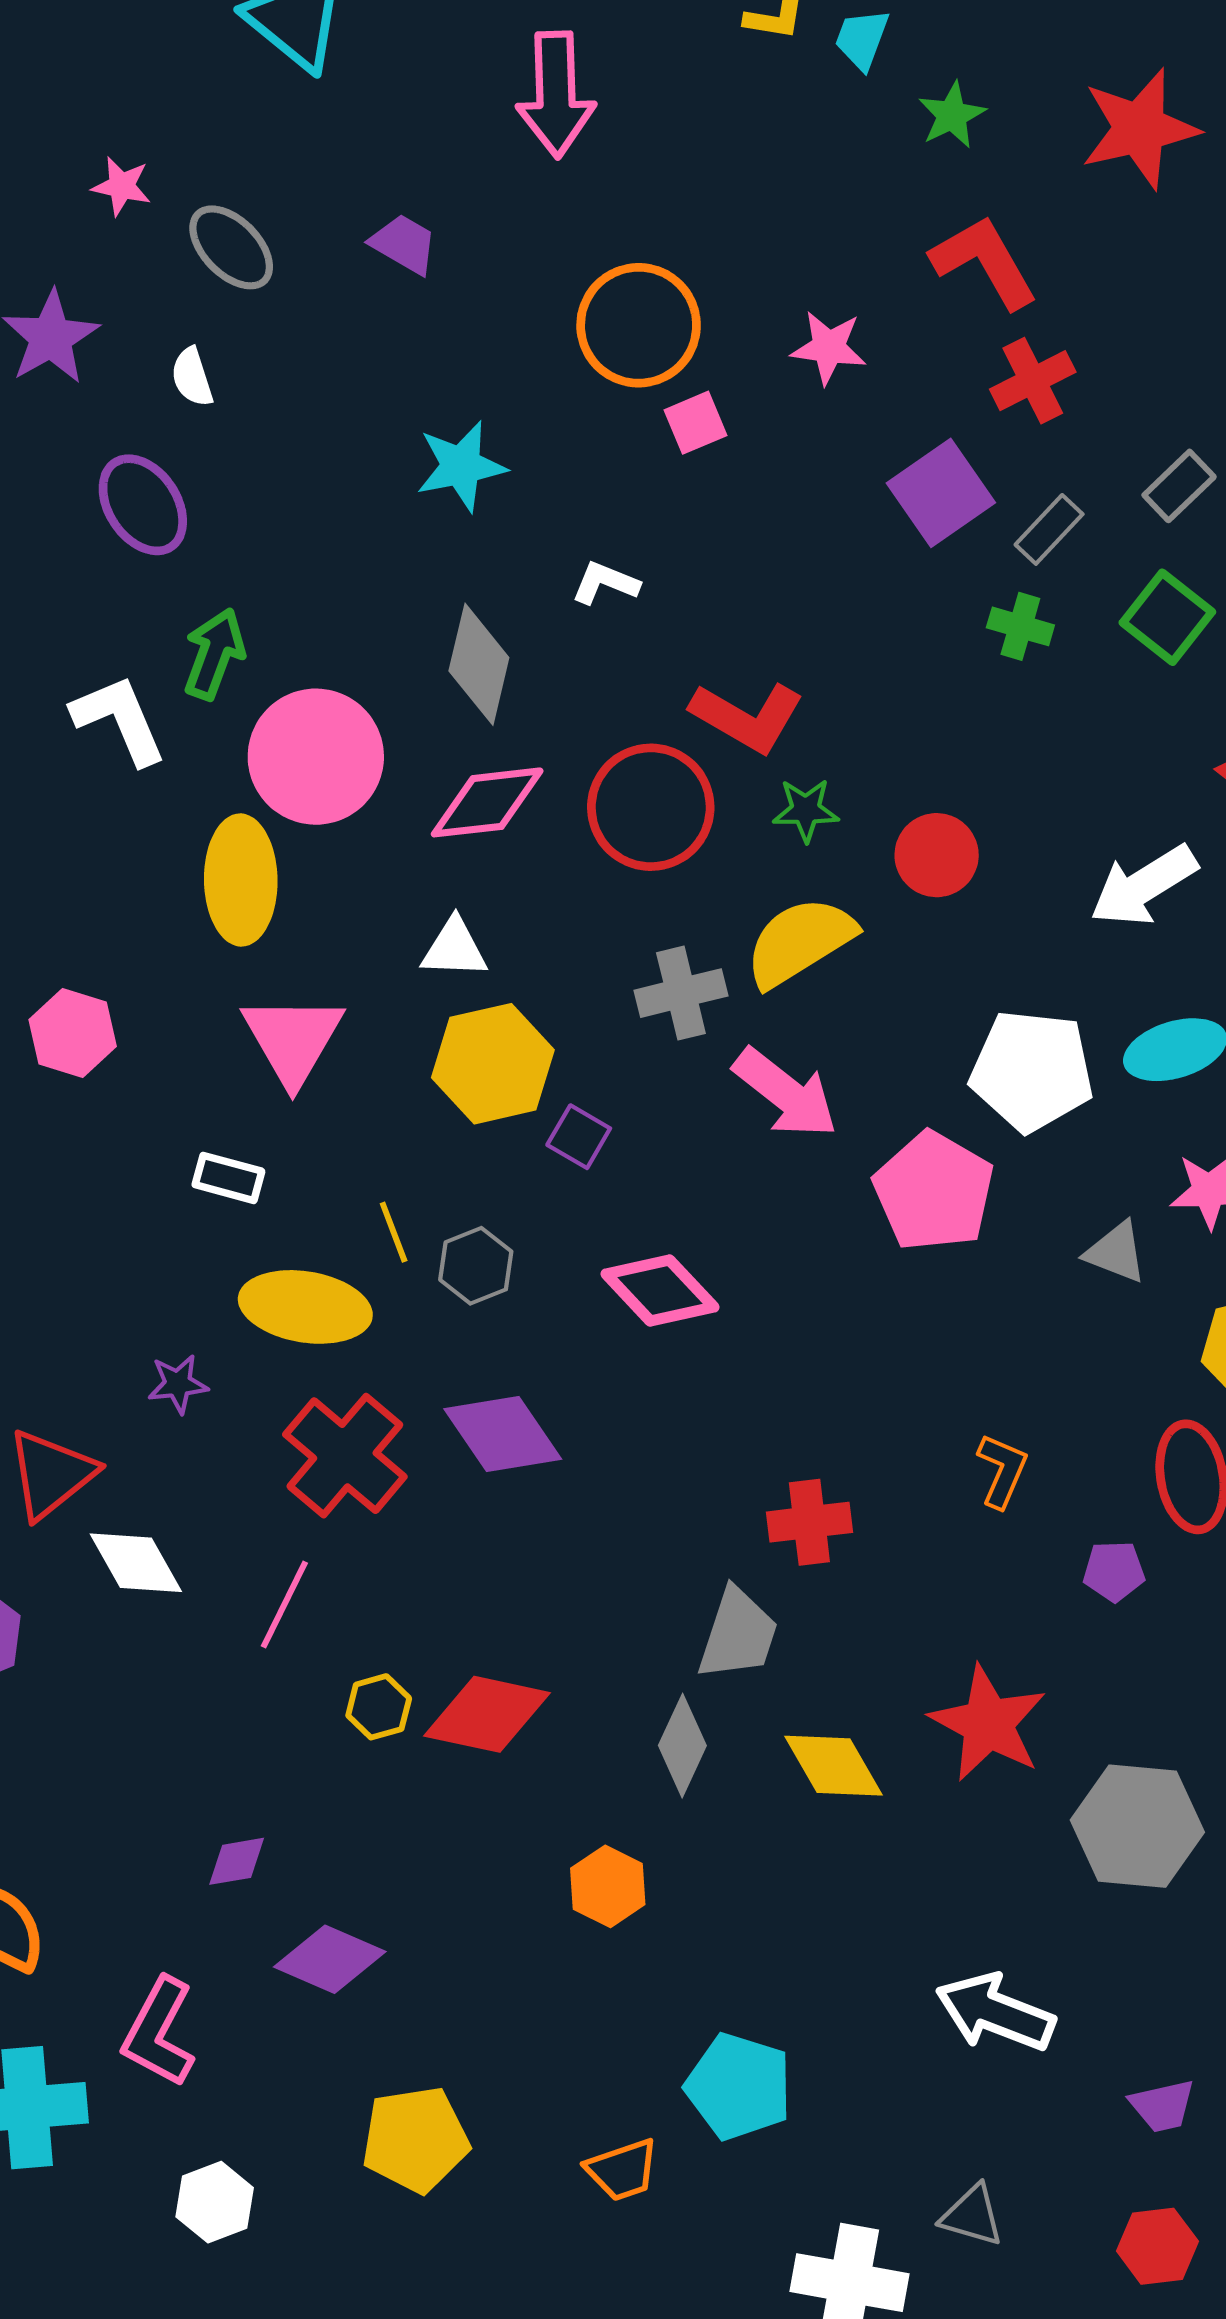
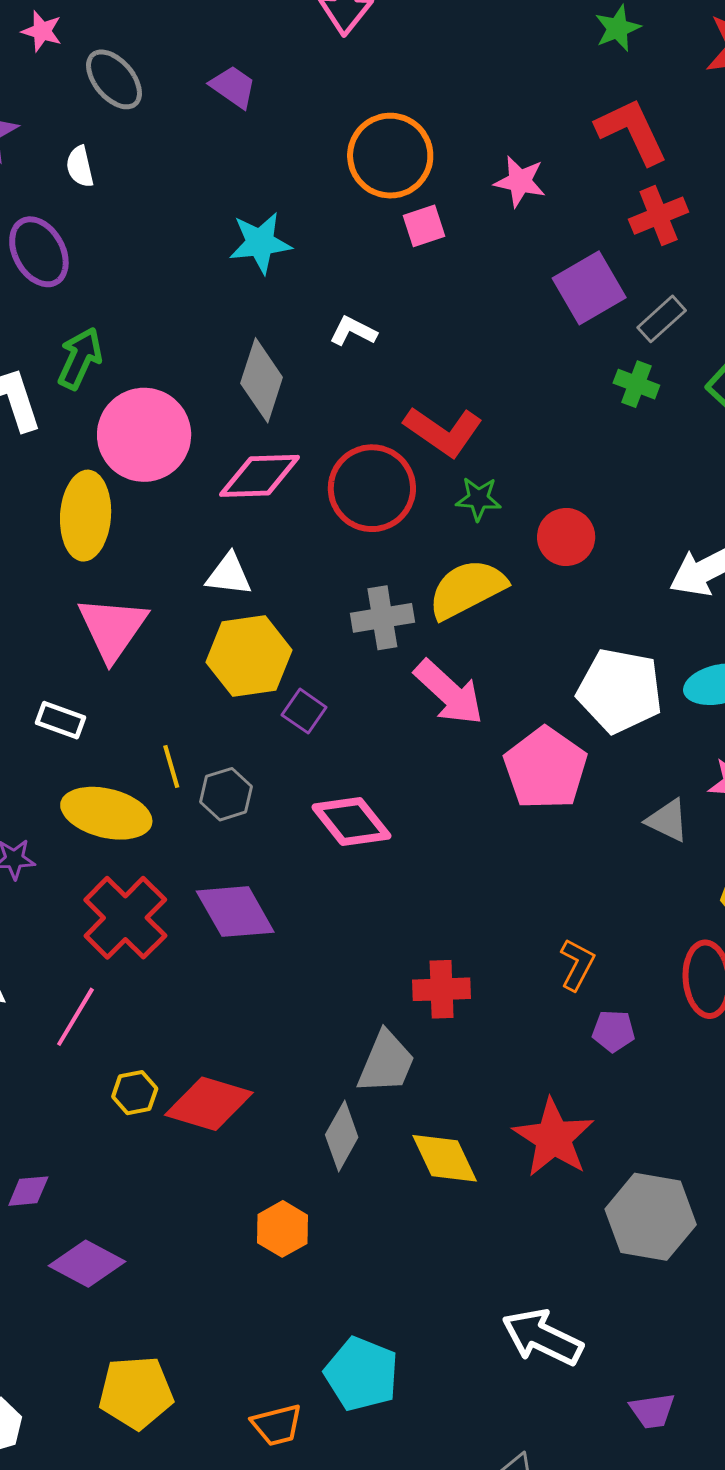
purple pentagon: (1114, 1571) -> (613, 1031), moved

